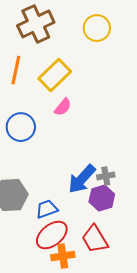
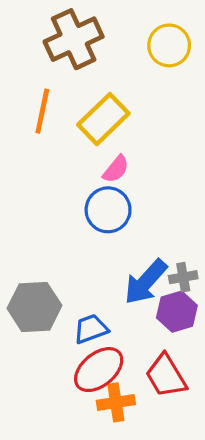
blue circle: (21, 127) -> (108, 210), moved

